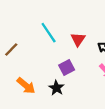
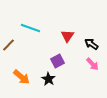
cyan line: (49, 33) -> (30, 28), moved, turned -36

